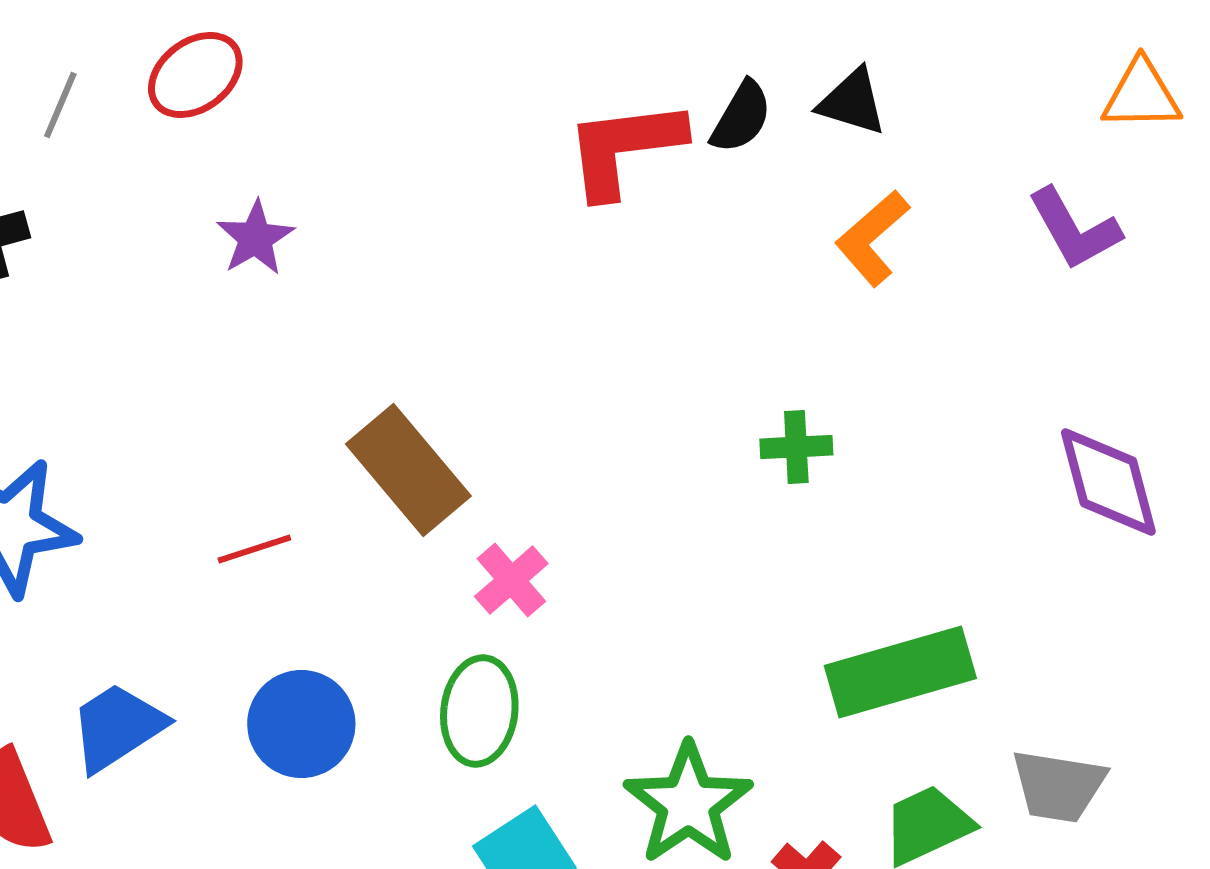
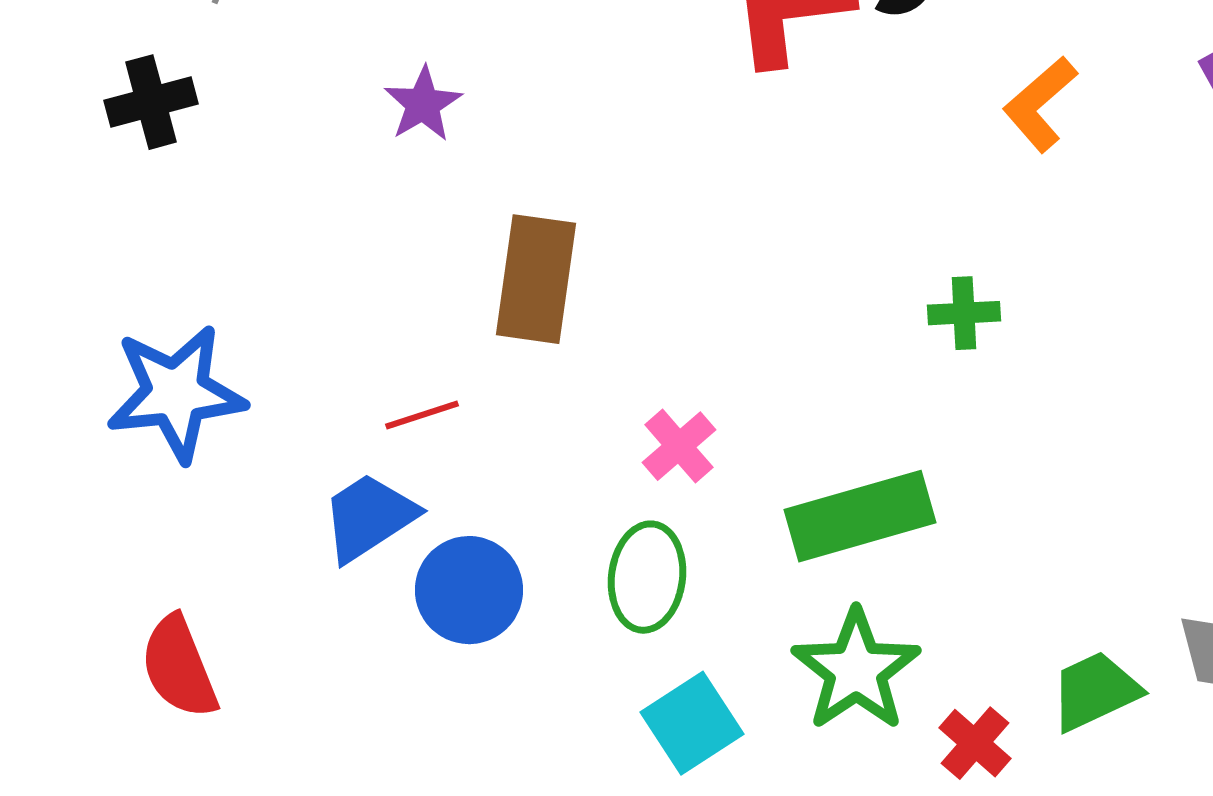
brown rectangle: (408, 470) -> (536, 279), moved, turned 48
green rectangle: (900, 672) -> (860, 516), moved
blue trapezoid: (117, 727) -> (369, 517), moved

